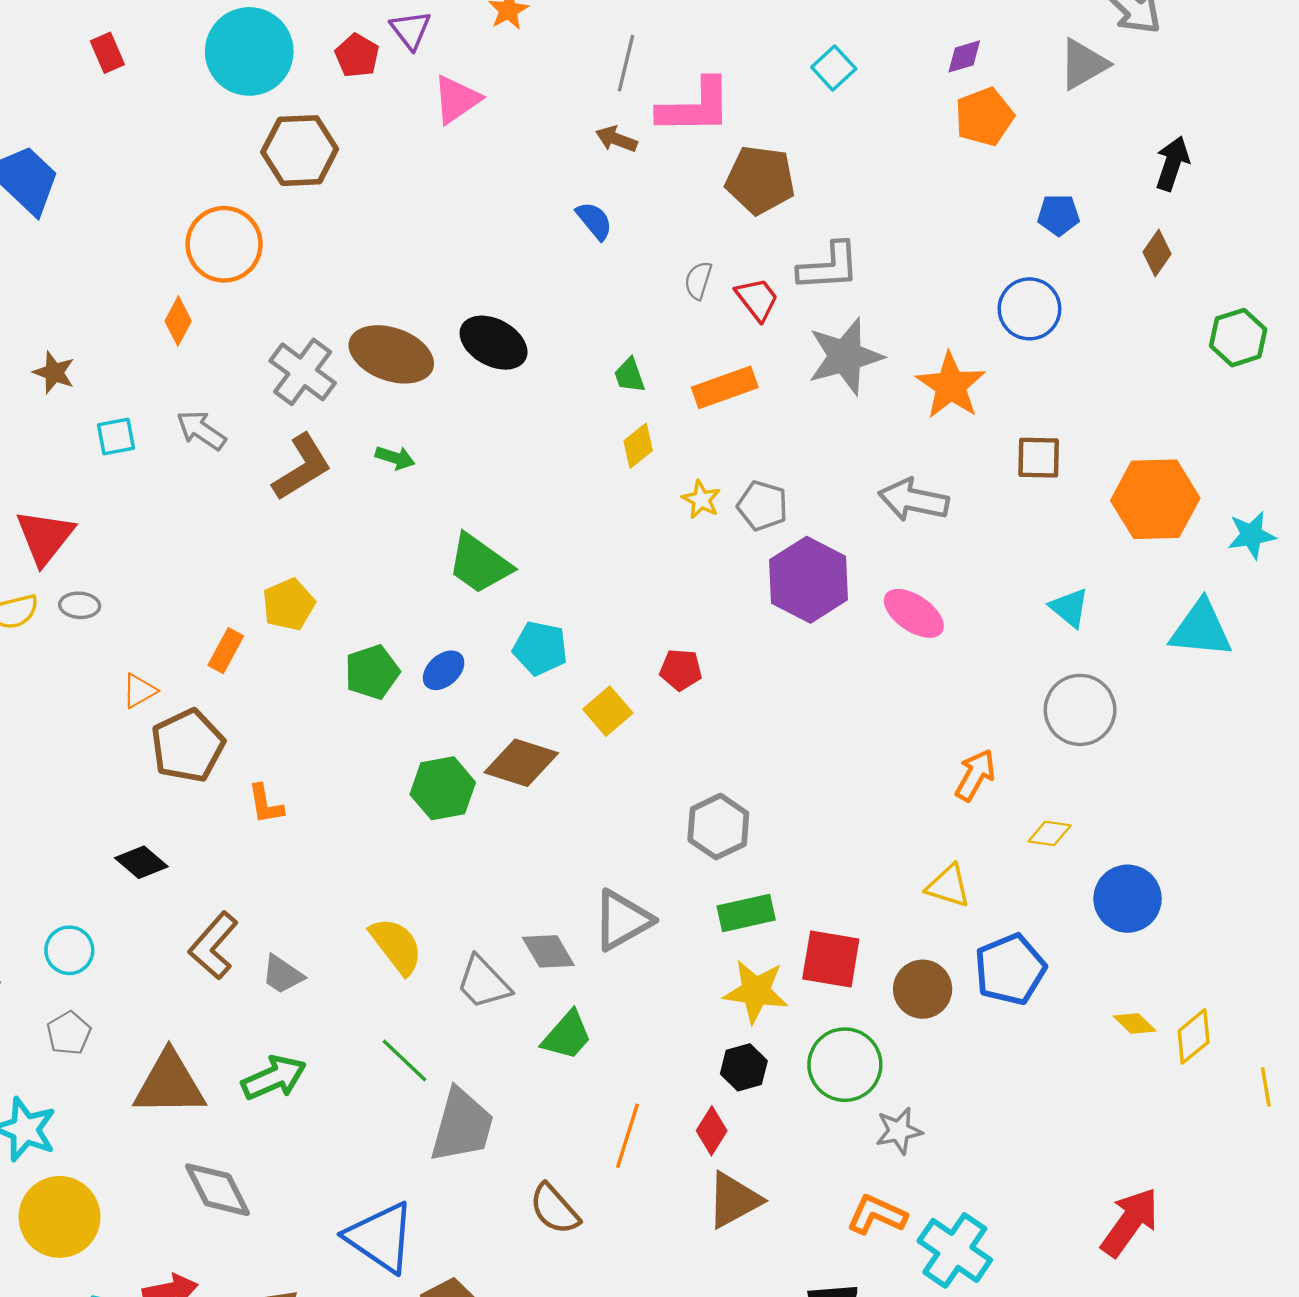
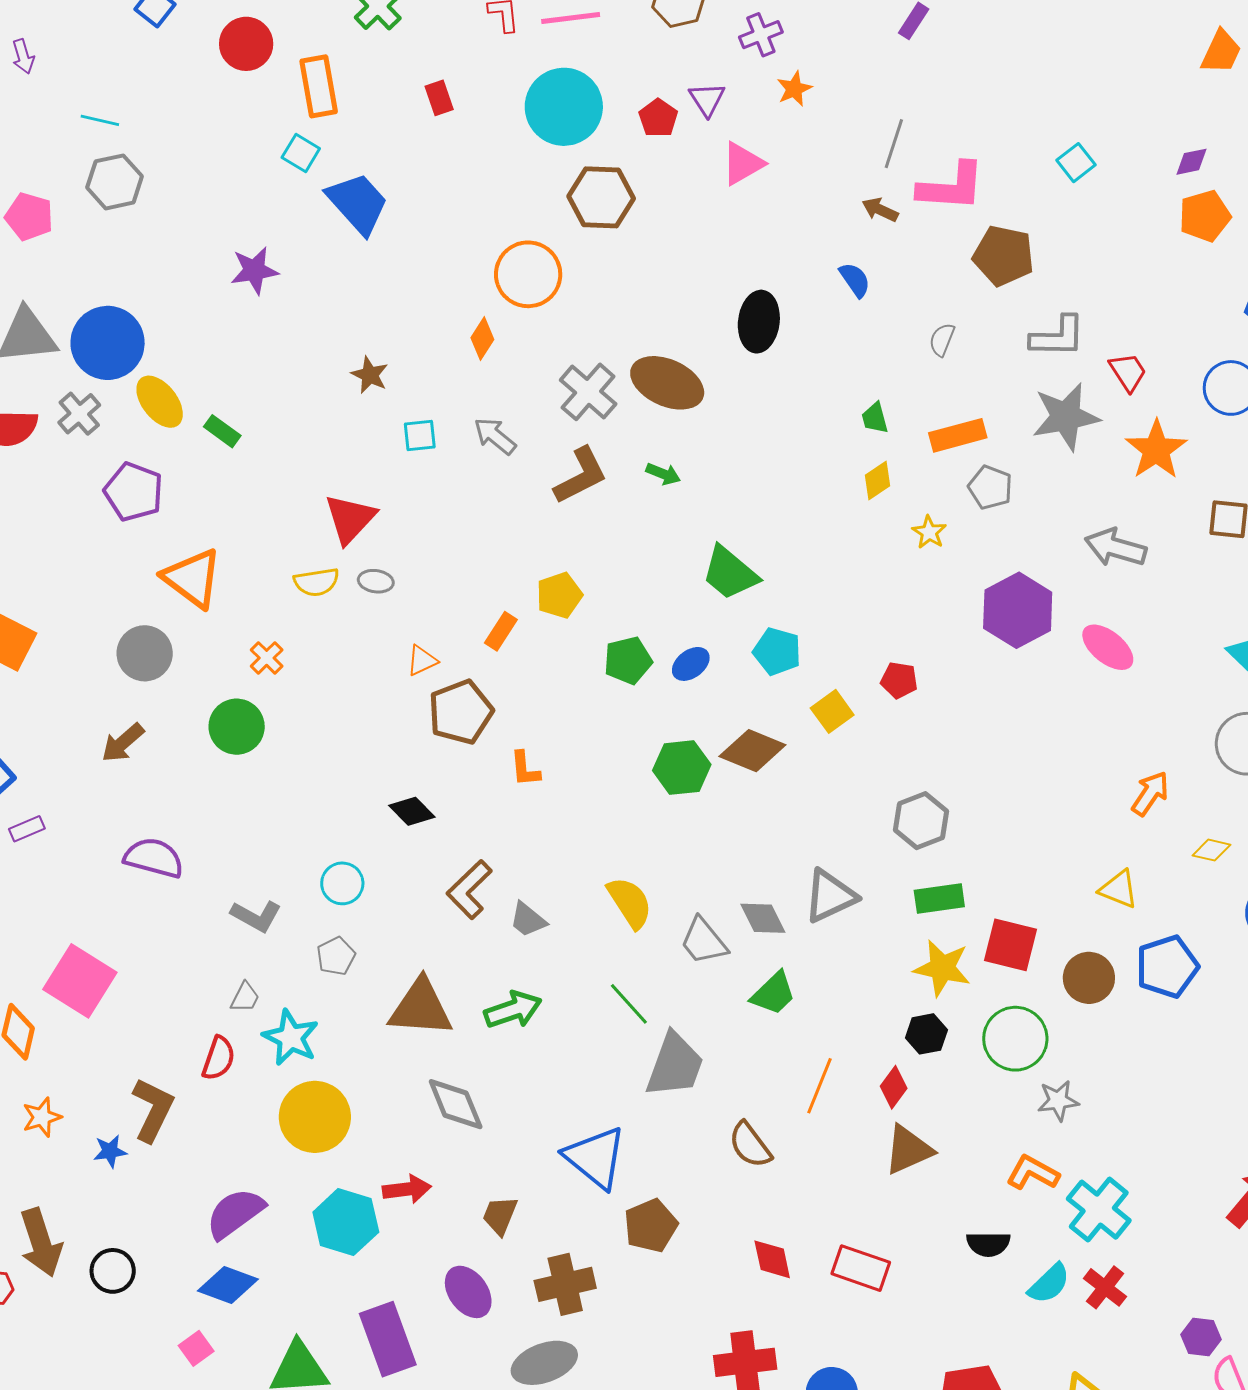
red trapezoid: (757, 299) -> (1128, 372), moved
black ellipse: (494, 343) -> (759, 322), moved, turned 64
gray pentagon: (763, 506) -> (990, 487), moved

